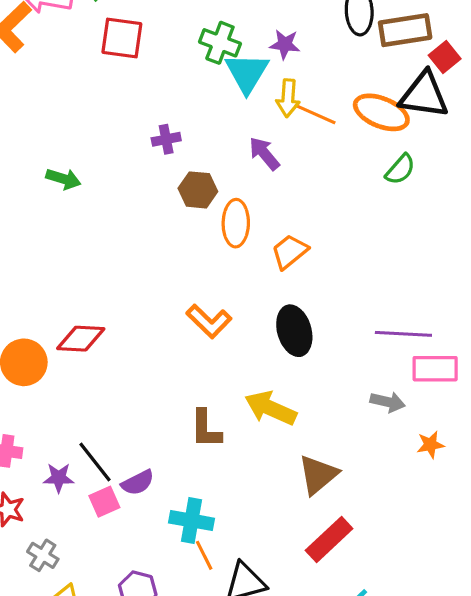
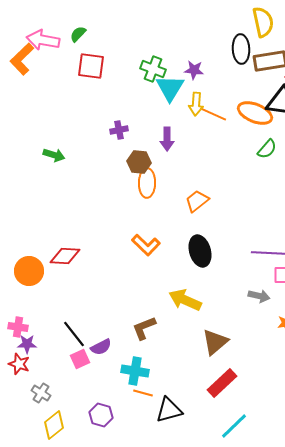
purple arrow: (264, 154) -> (167, 139), moved, turned -140
orange ellipse: (236, 223) -> (147, 183), moved
brown L-shape: (206, 429) -> (144, 328), moved, turned 68
purple star: (59, 478) -> (27, 344), moved
orange line: (204, 555) -> (143, 393), turned -48

